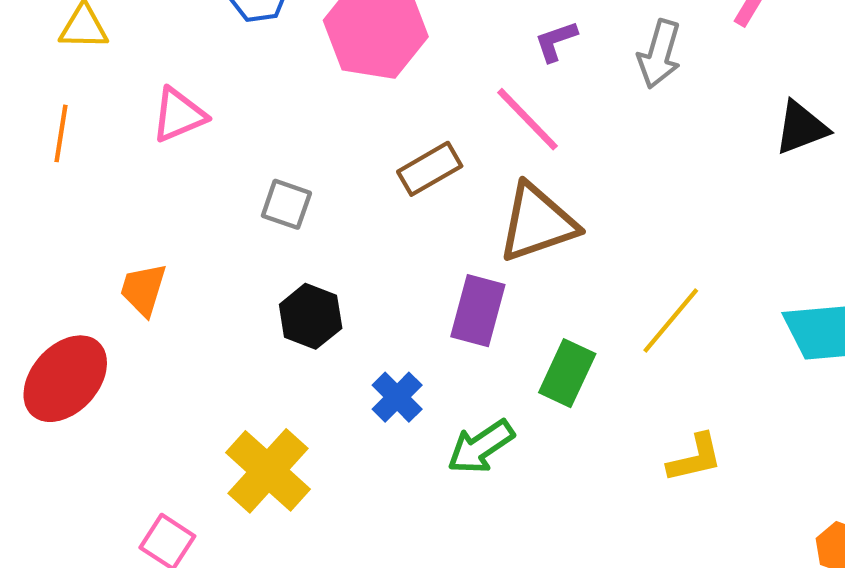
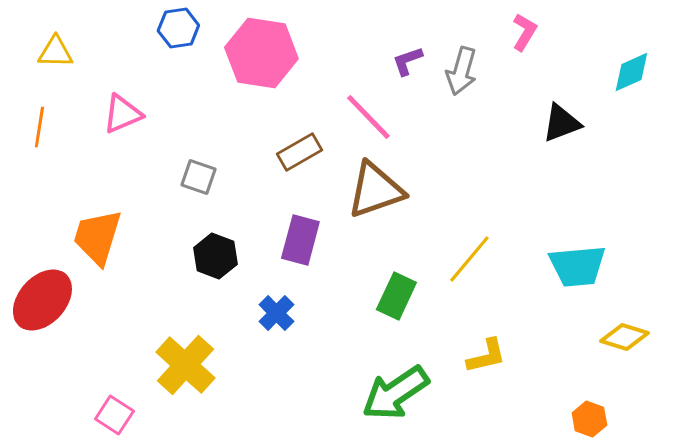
purple L-shape: (556, 41) -> (407, 61), moved
orange trapezoid: (143, 289) -> (97, 237), size x1.5
purple rectangle: (478, 311) -> (300, 240), moved
green arrow: (481, 447) -> (395, 393), moved, size x1.4

